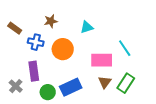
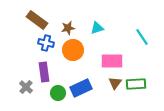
brown star: (51, 21) -> (68, 28), moved
brown rectangle: (15, 28) -> (37, 20), moved, size x1.5
cyan line: (125, 48) -> (142, 37), moved
green rectangle: (126, 83) -> (136, 84), turned 54

